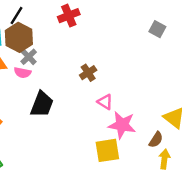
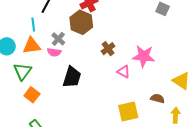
brown hexagon: (19, 37) -> (81, 22), moved
pink star: (122, 125) -> (144, 56), moved
brown semicircle: (156, 140) -> (157, 98), moved, turned -104

